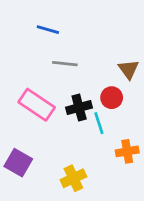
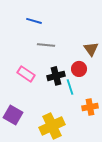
pink rectangle: (37, 105) -> (26, 74), size x0.7
yellow cross: (73, 178) -> (52, 126), size x1.4

